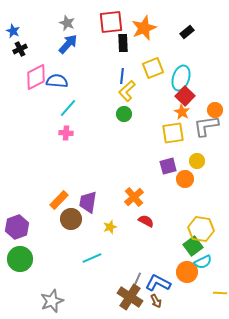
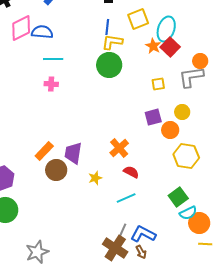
yellow L-shape: (127, 91) -> (112, 42), turned 50
cyan line: (68, 108) -> (53, 59), turned 48
orange star: (182, 112) -> (153, 46), moved
green circle: (124, 114) -> (109, 65), size x1.6
yellow square: (173, 133) -> (158, 84), size x0.6
yellow hexagon: (201, 229) -> (186, 156), moved
cyan line: (92, 258) -> (126, 198), moved
orange circle: (187, 272) -> (199, 223), moved

